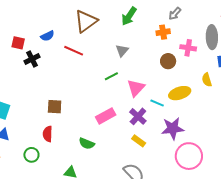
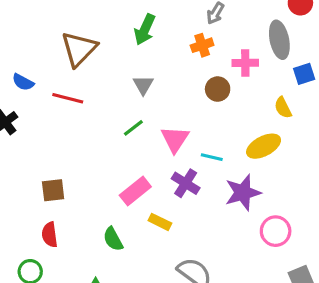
blue semicircle: (47, 36) -> (23, 82), turned 64
yellow ellipse: (180, 93) -> (264, 146), moved
yellow rectangle: (139, 141) -> (160, 222), moved
green semicircle: (87, 143) -> (113, 239), turned 49
pink circle: (189, 156) -> (276, 231), size x0.7

